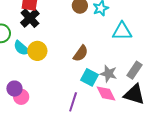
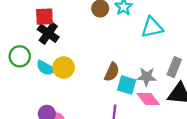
brown semicircle: (81, 53) -> (112, 72), moved

